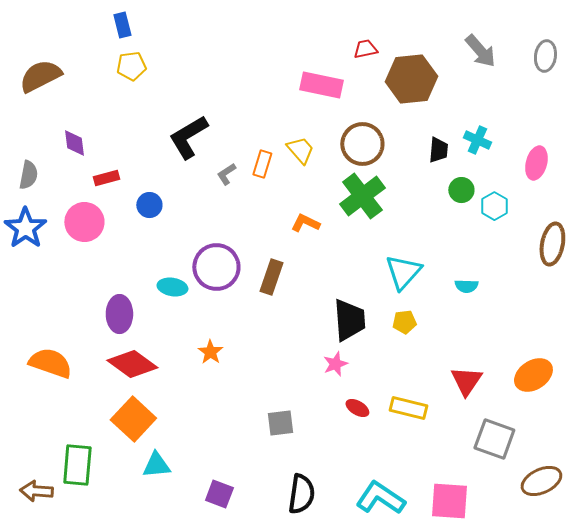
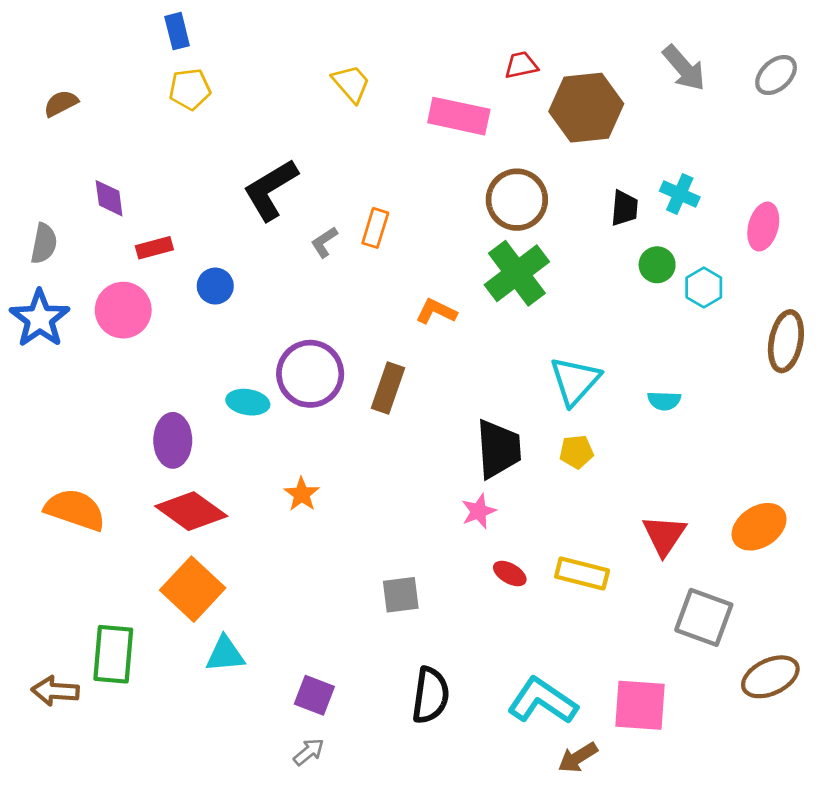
gray ellipse: (545, 56) -> (776, 75), turned 40
brown semicircle: (40, 76) -> (61, 103), size x0.6
yellow trapezoid: (300, 150) -> (351, 84), moved

